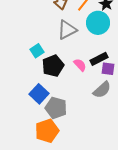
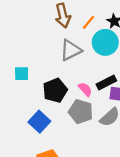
cyan square: (37, 51) -> (22, 74), moved, turned 32
gray pentagon: (56, 108) -> (81, 112), moved

